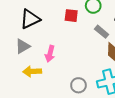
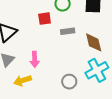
gray rectangle: (102, 32) -> (68, 31), moved, turned -32

